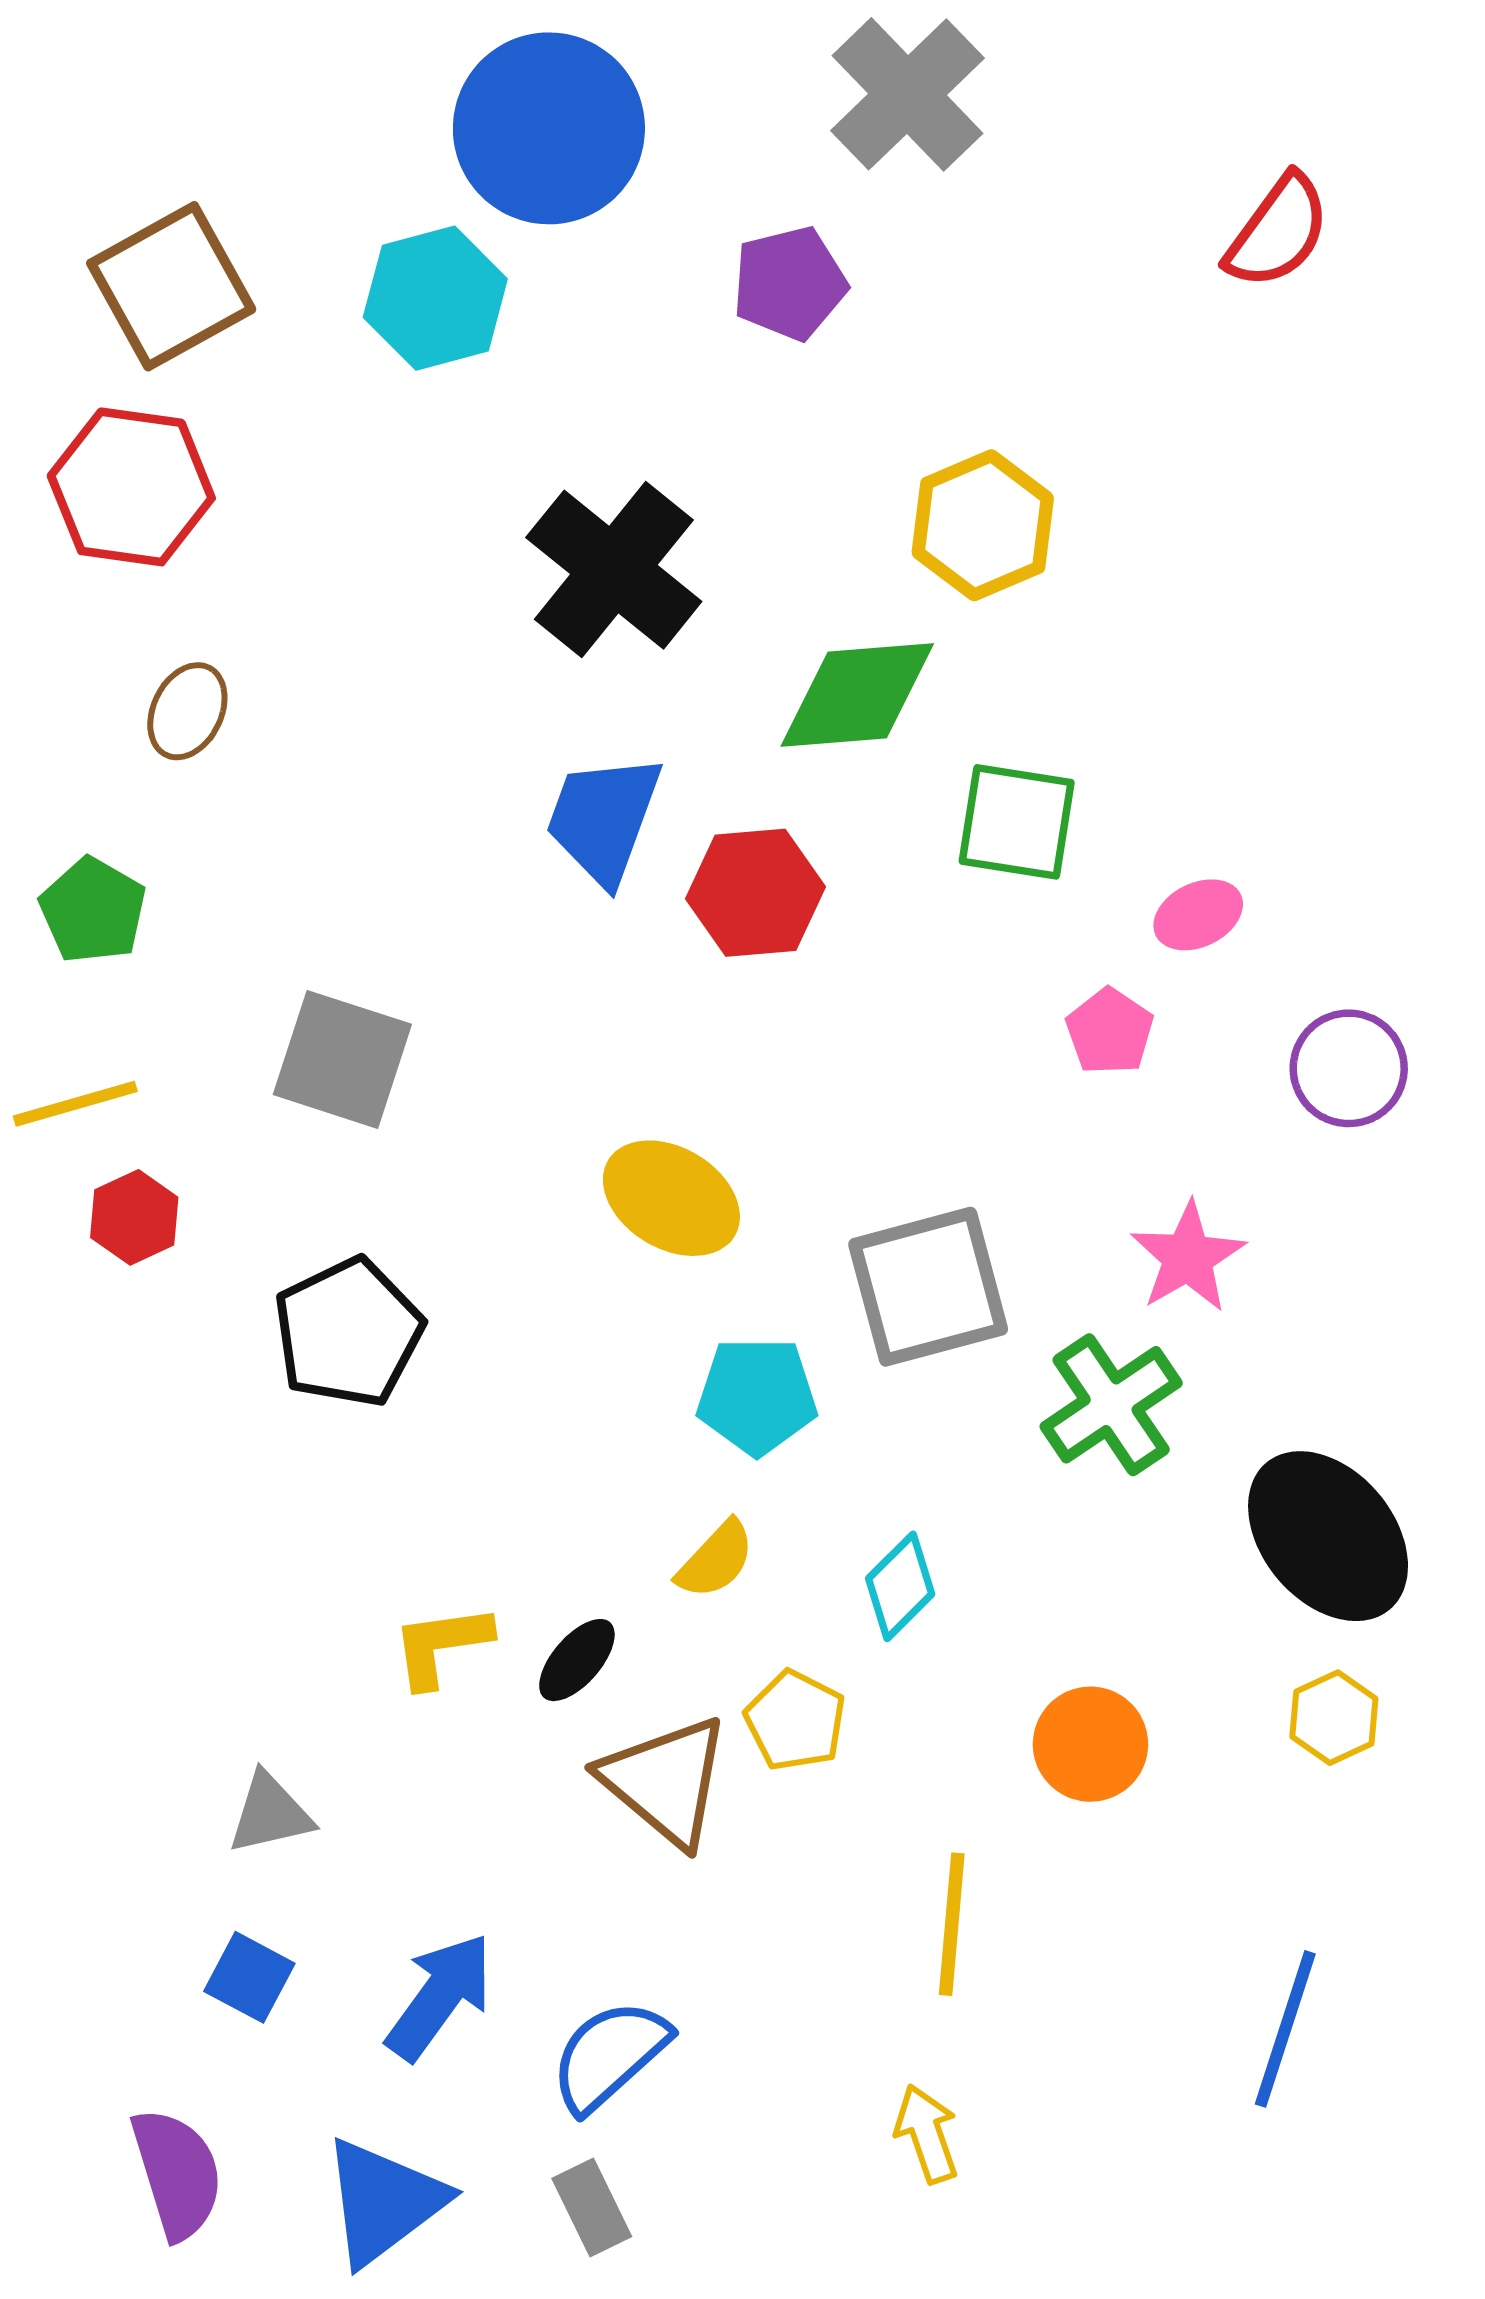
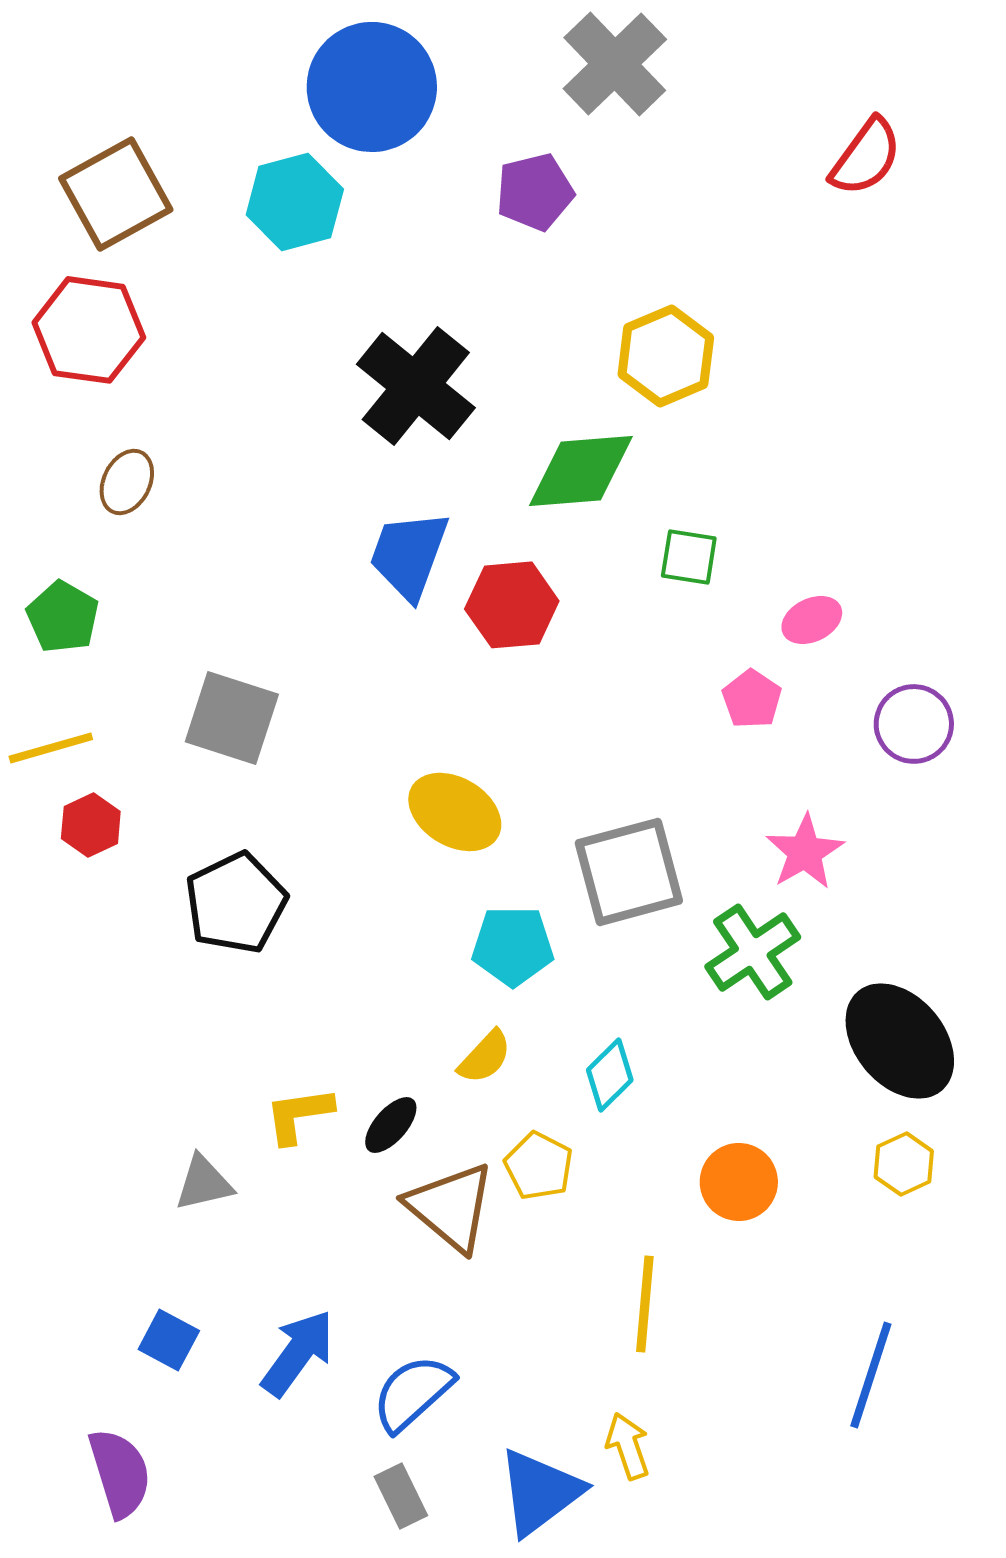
green square: (1017, 822) -> (689, 557), size x0.7
gray triangle: (270, 1814) -> (204, 1183), moved
blue triangle: (384, 2202) -> (540, 1492), moved

